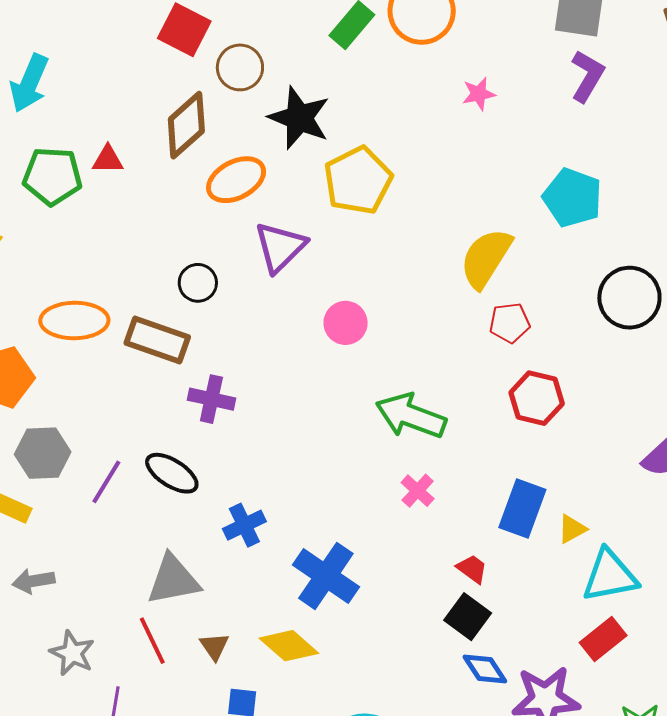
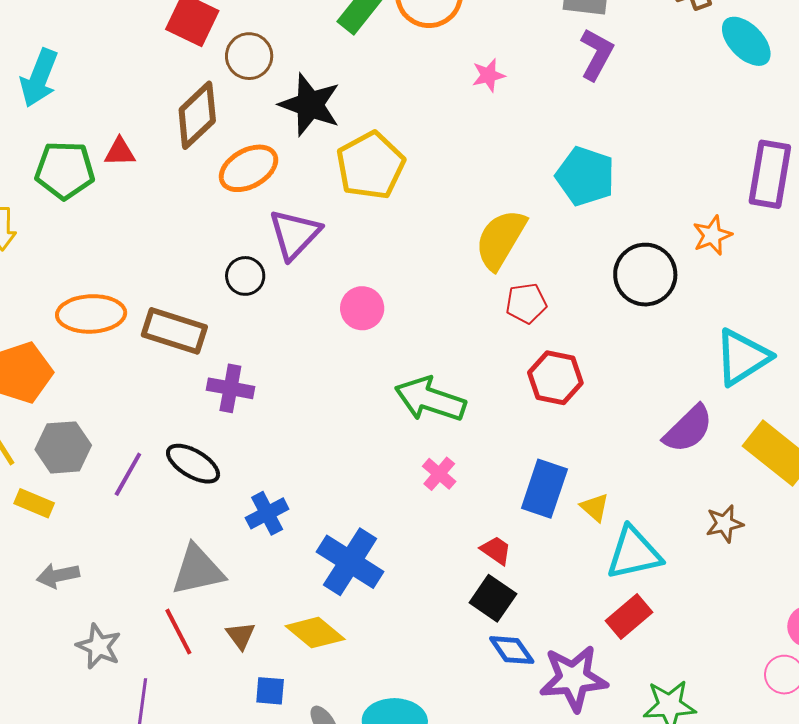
black circle: (198, 283) -> (245, 276), moved
yellow triangle: (572, 529) -> (595, 507), turned -48

